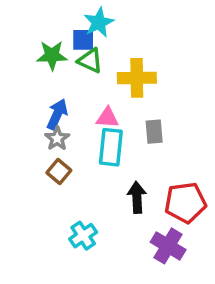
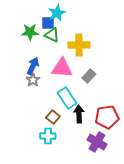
pink triangle: (107, 118) -> (62, 68), size x1.6
gray rectangle: (154, 132) -> (89, 76), turned 48
cyan rectangle: (111, 147) -> (67, 98), moved, turned -40
brown square: (59, 171) -> (53, 117), moved
cyan cross: (83, 236) -> (48, 136), turned 35

